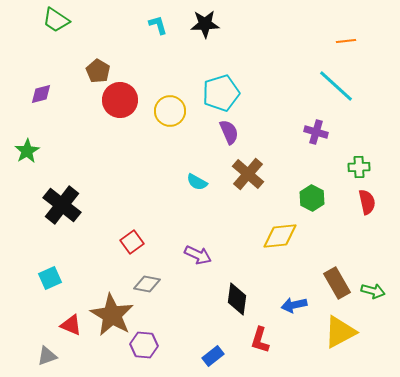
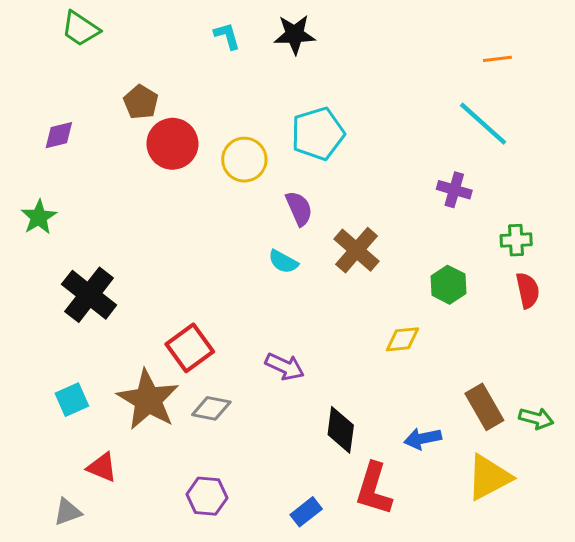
purple semicircle: (229, 132) -> (299, 208), moved
yellow diamond: (280, 236) -> (403, 339), size x0.7
red square: (132, 242) -> (190, 348), size x1.4
brown star: (112, 315) -> (148, 400), moved
red L-shape: (260, 340) -> (374, 489), size x1.4

